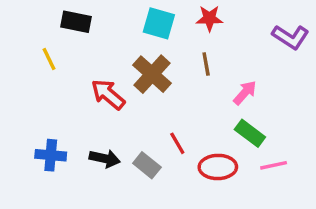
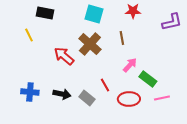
red star: (209, 18) -> (133, 11), moved
purple L-shape: (290, 37) -> (172, 22), turned -45
pink arrow: (245, 93) -> (130, 65), moved

